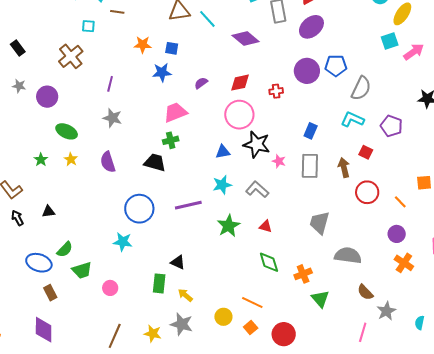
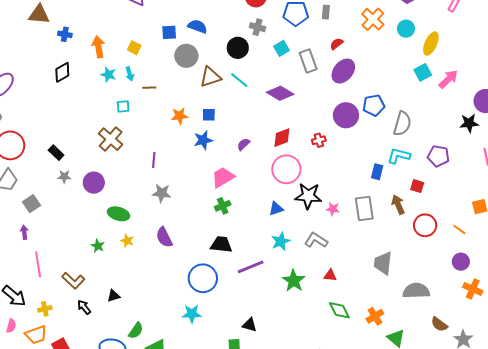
black rectangle: (18, 48) -> (56, 153), moved
blue rectangle: (311, 131) -> (377, 172), moved
black trapezoid: (155, 162) -> (221, 245), moved

